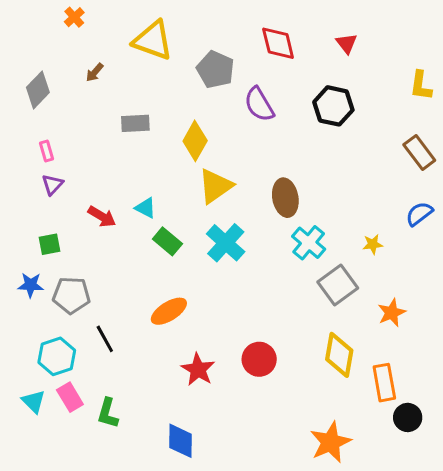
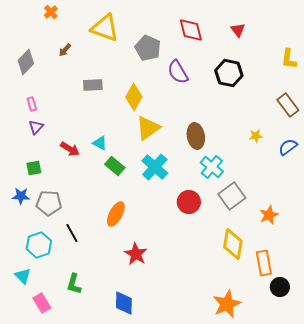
yellow star: (373, 244) -> (256, 136), moved
orange ellipse: (169, 311) -> (116, 214), turned -30
red circle: (259, 359) -> (189, 202), moved
pink rectangle: (70, 397) -> (42, 303), moved

